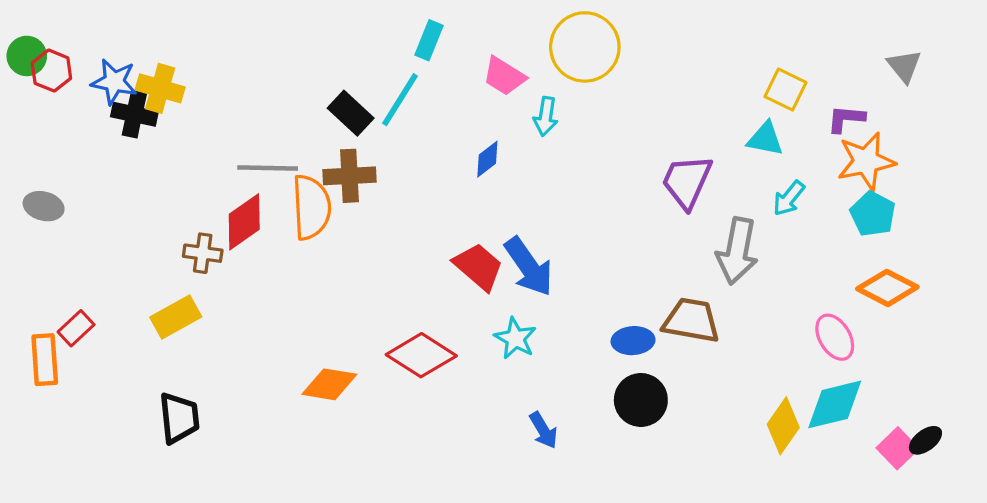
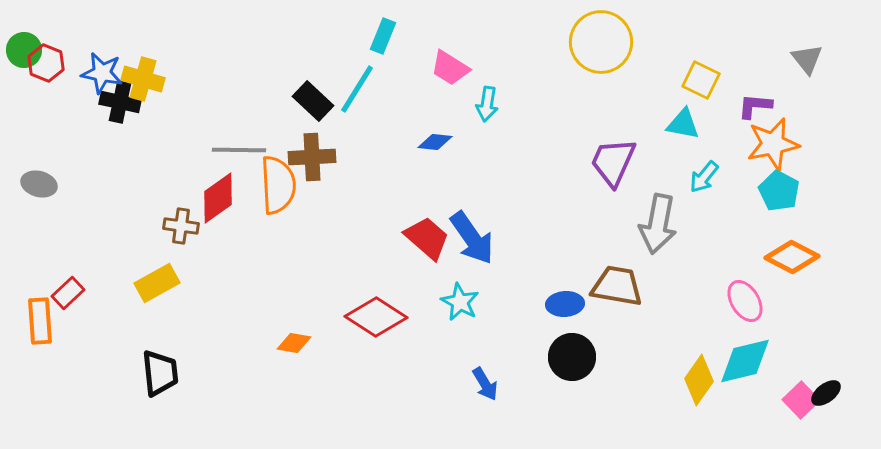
yellow circle: (585, 47) -> (601, 42), moved
blue diamond: (487, 159) -> (435, 142), turned 44
orange diamond: (329, 384) -> (294, 343), size x0.7

